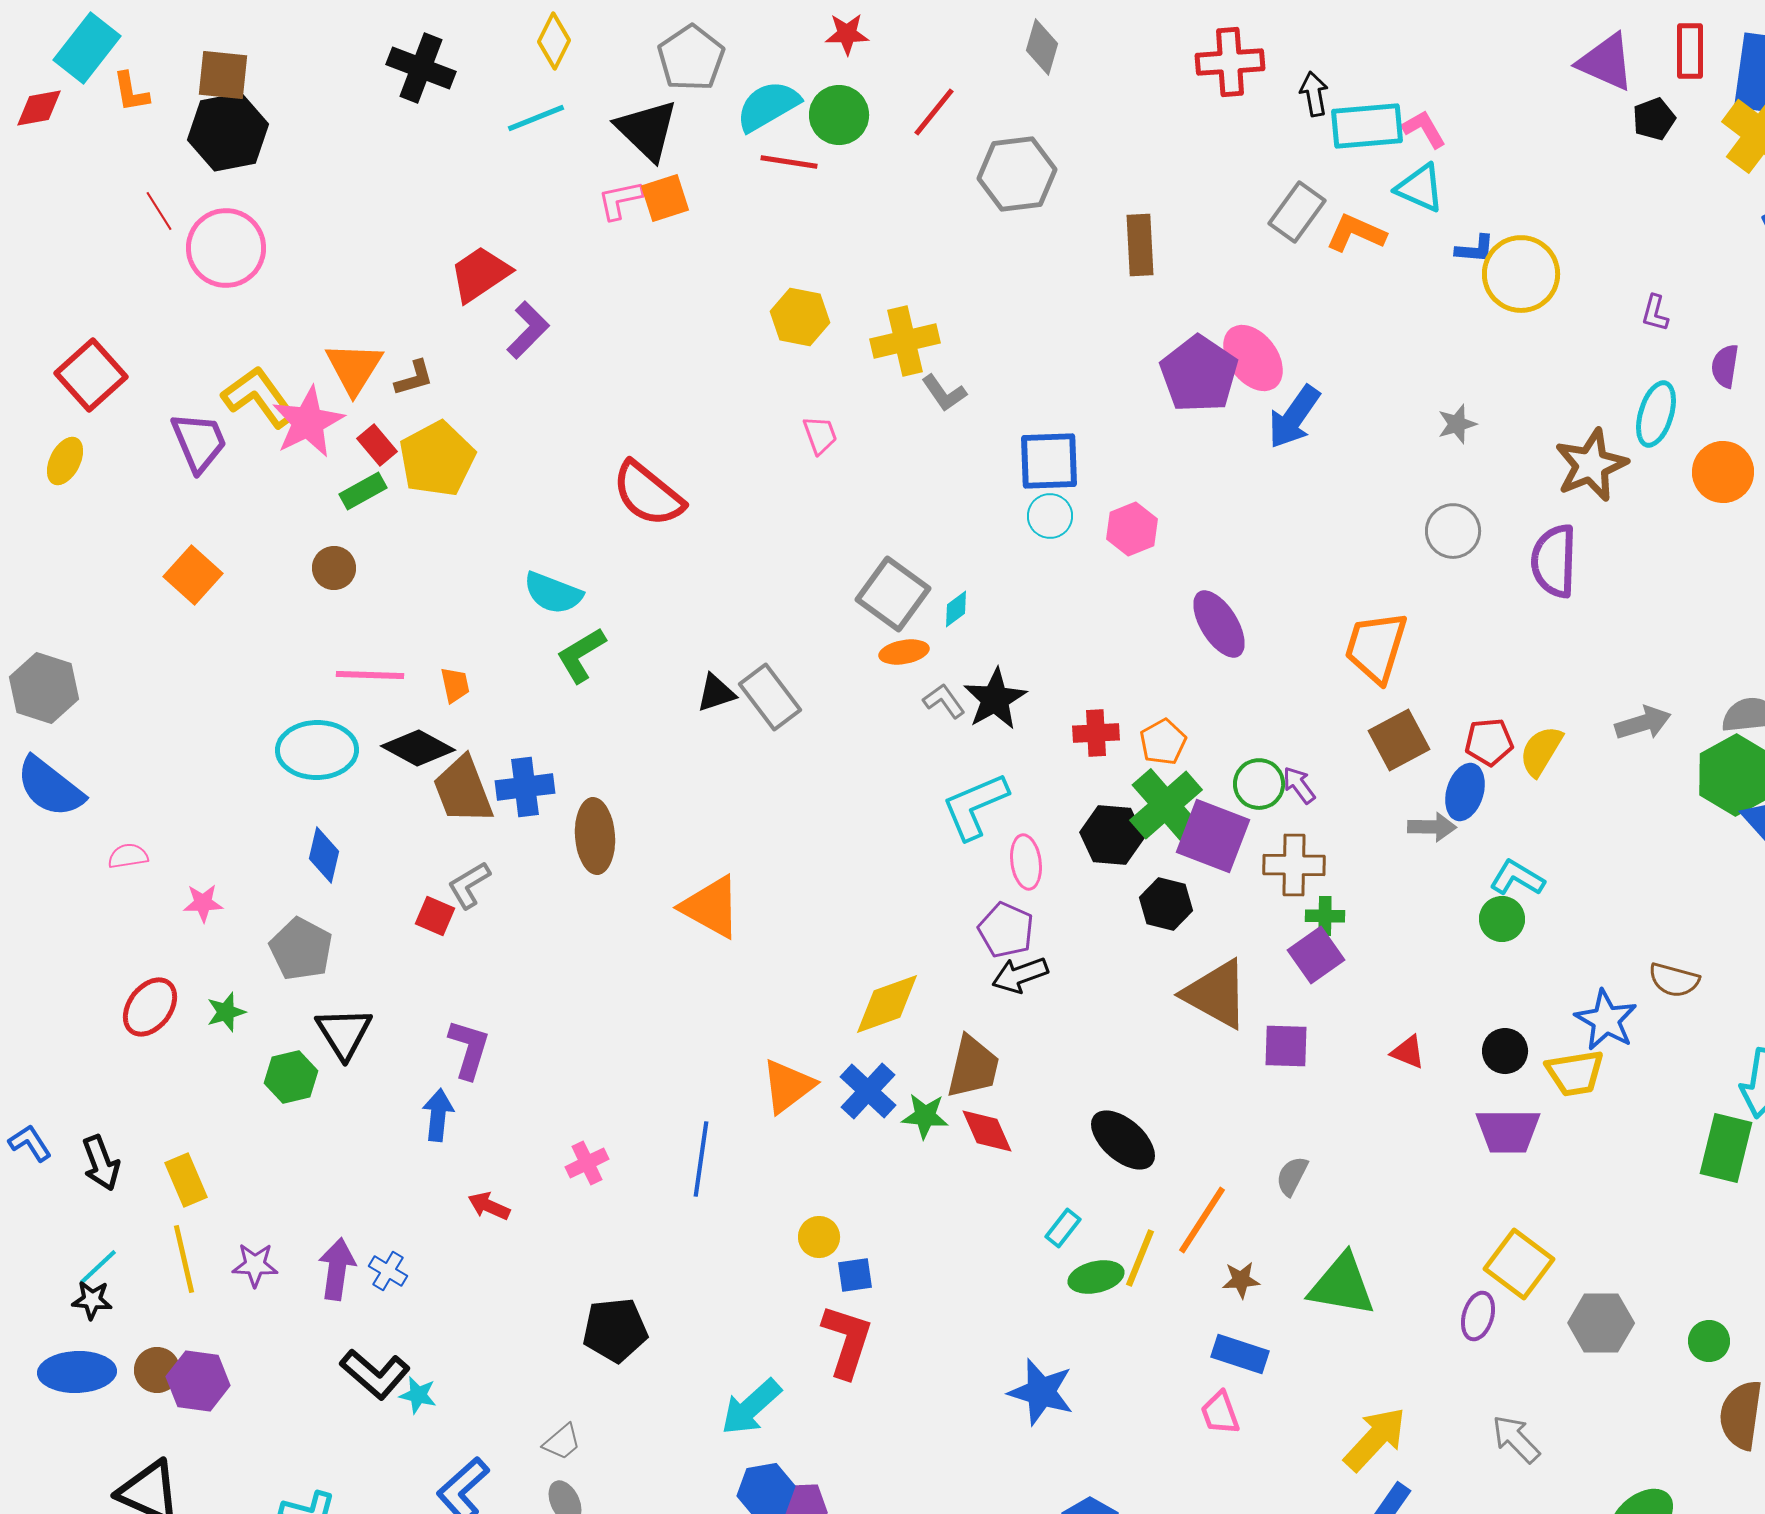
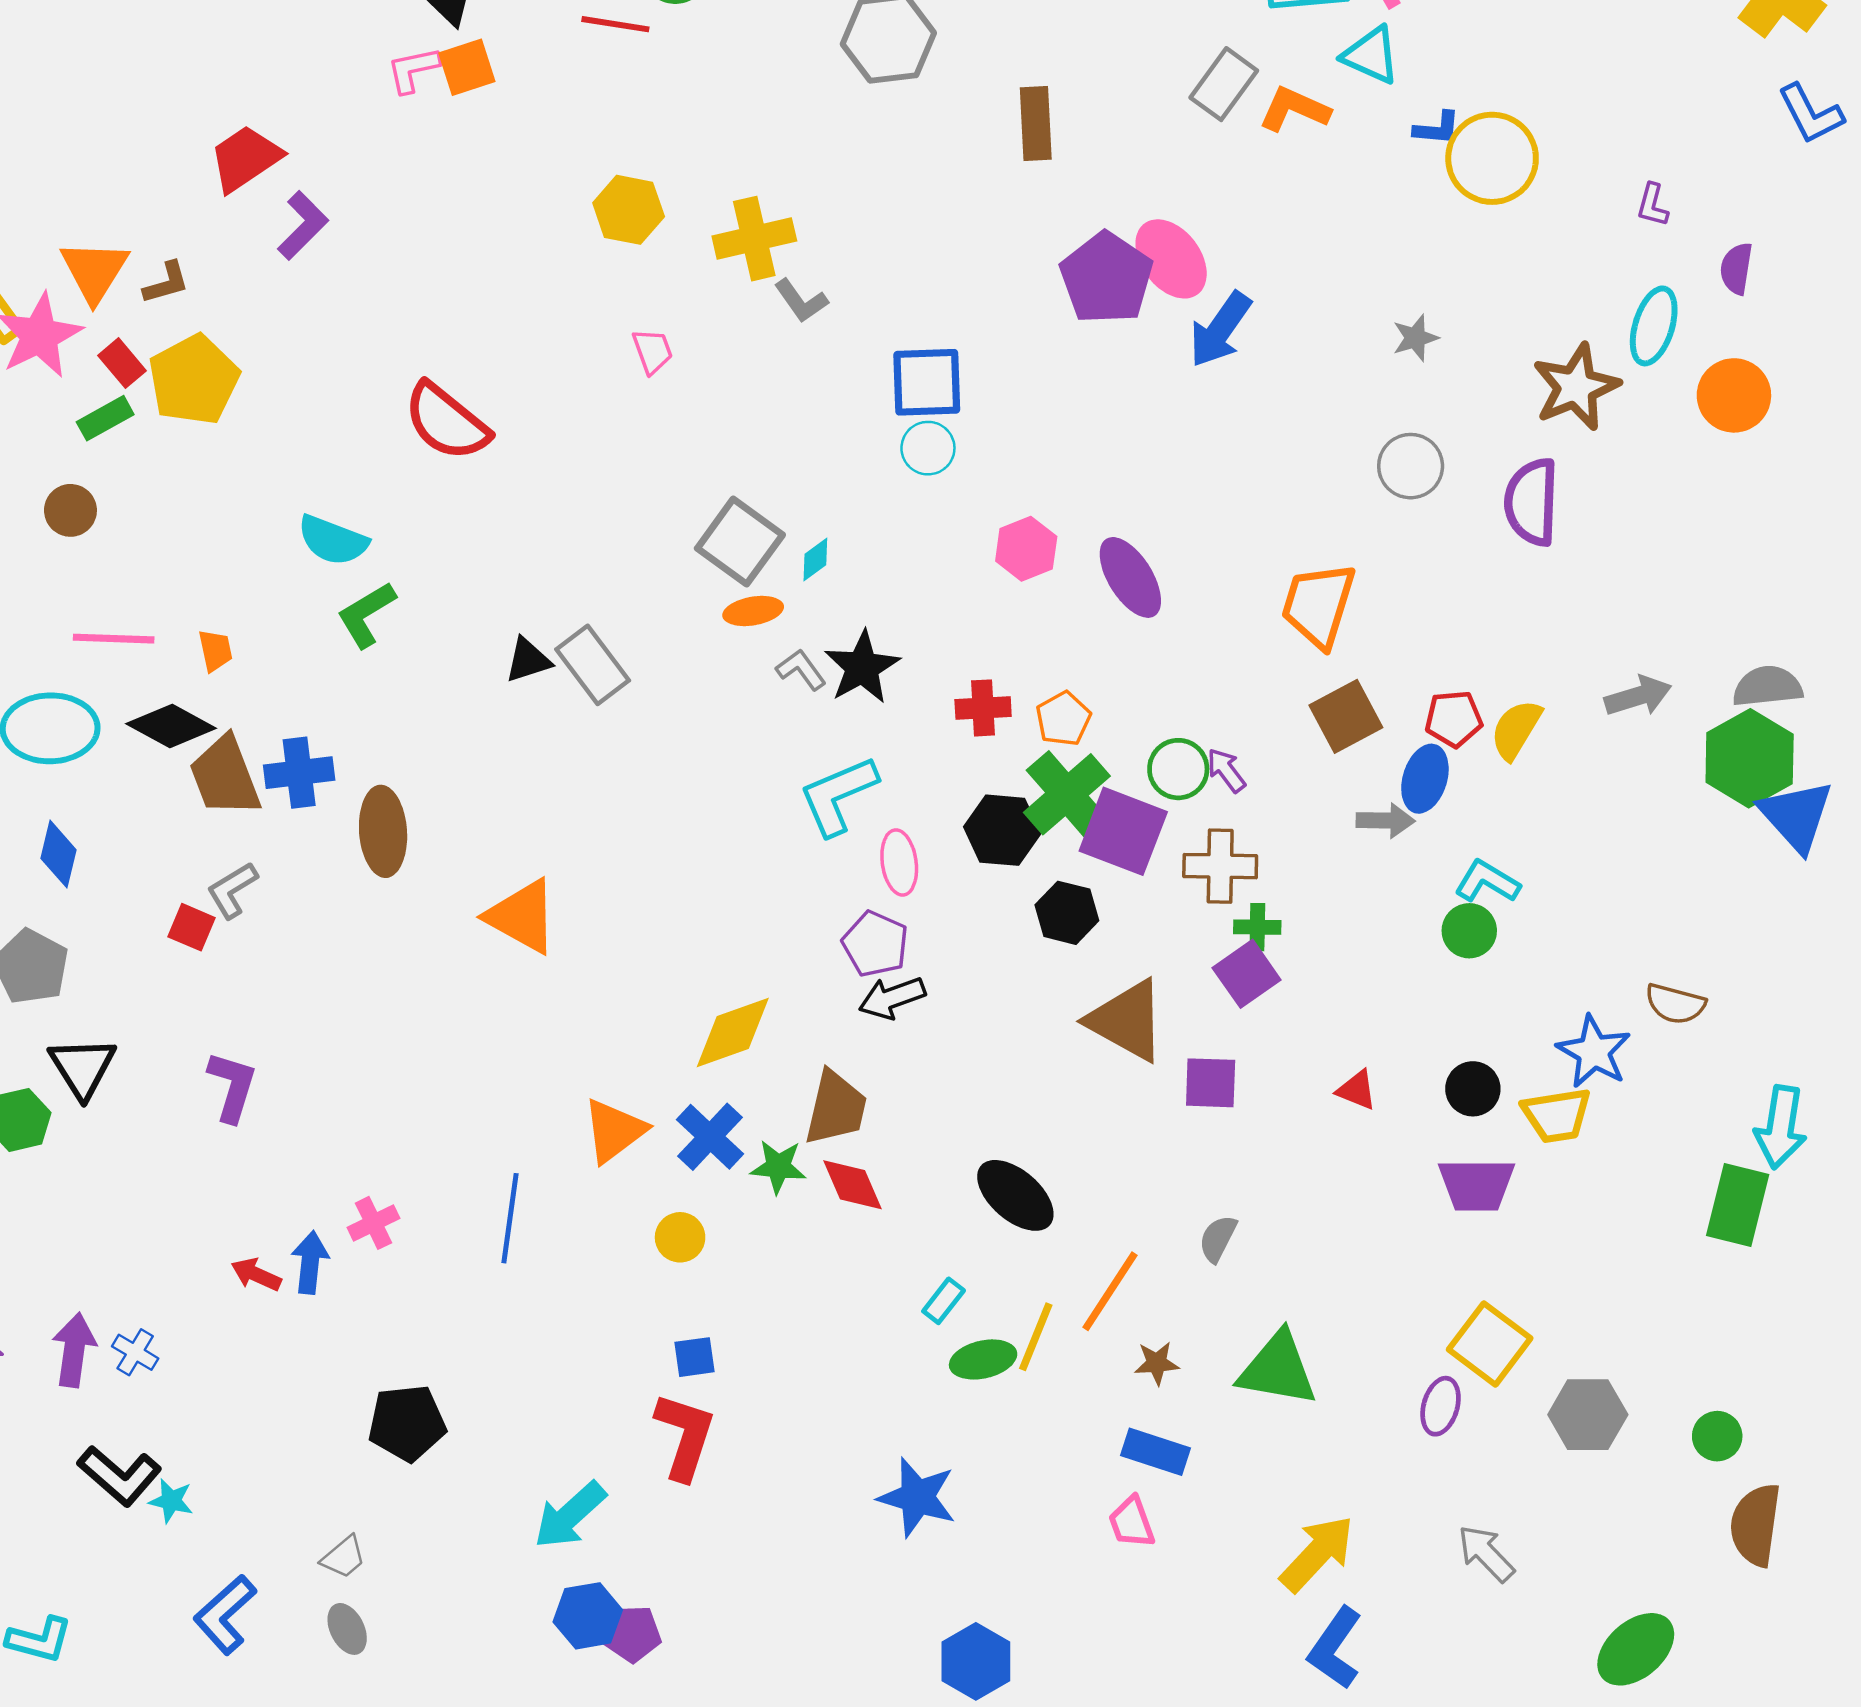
pink hexagon: (1132, 529) -> (1026, 549), moved
blue arrow: (438, 1115) -> (310, 1262), moved
yellow circle: (819, 1237) -> (680, 1237), moved

